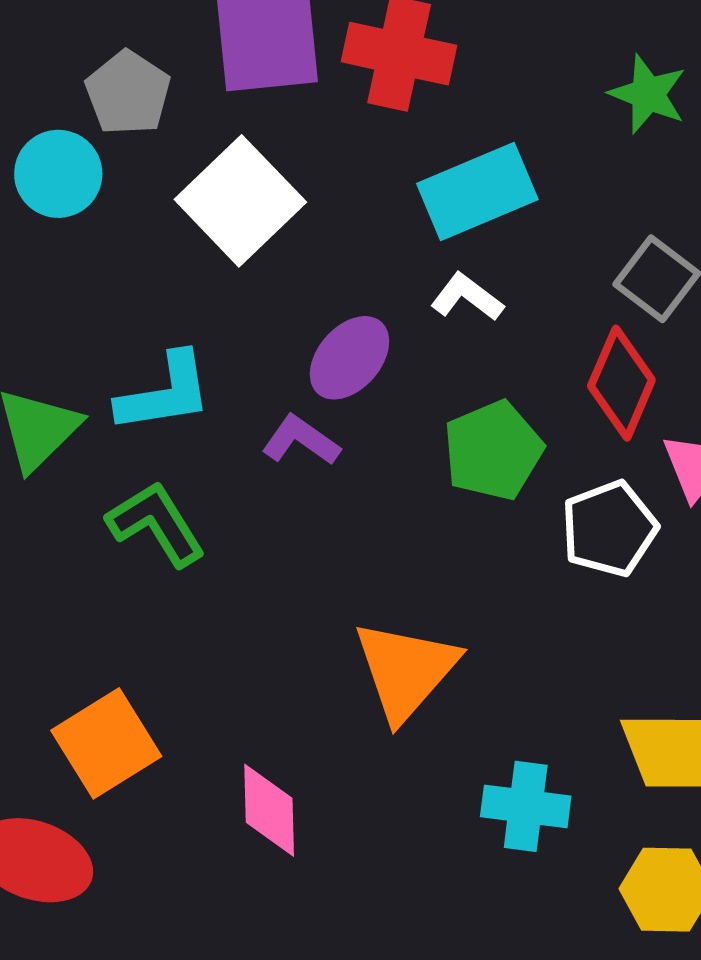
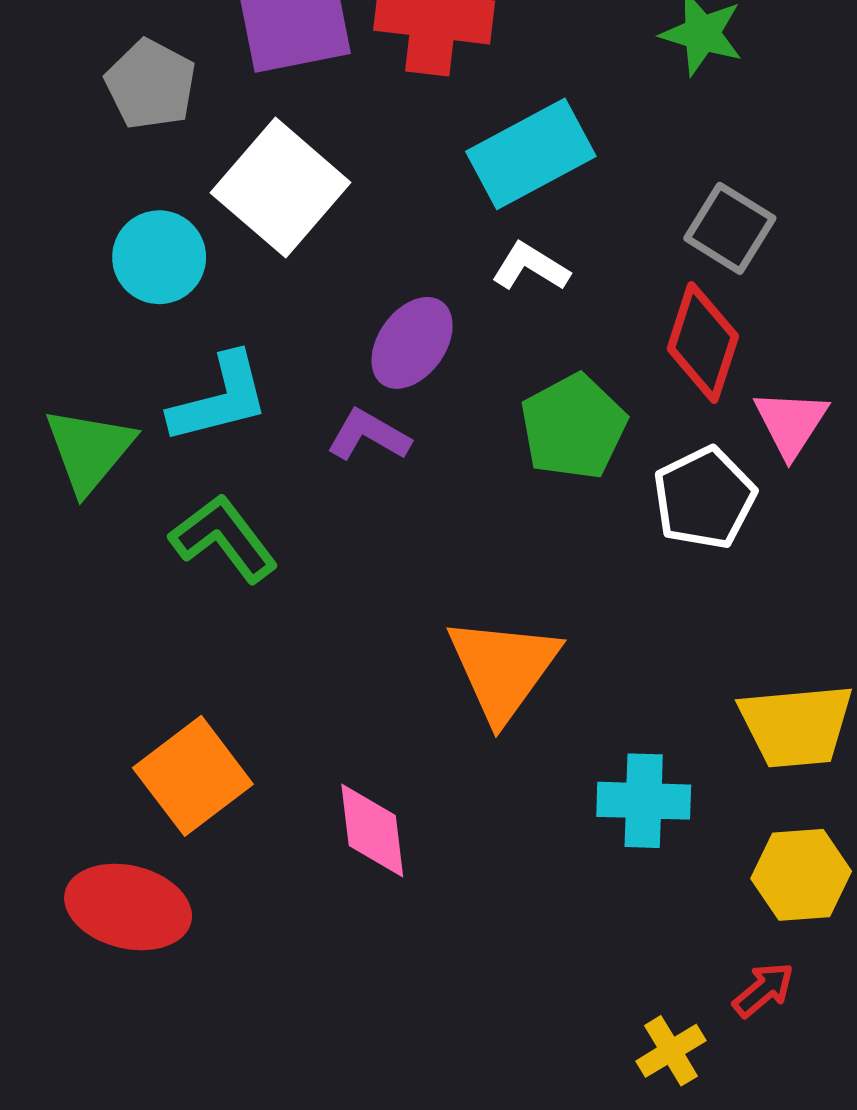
cyan circle: (58, 174) -> (159, 257), moved

